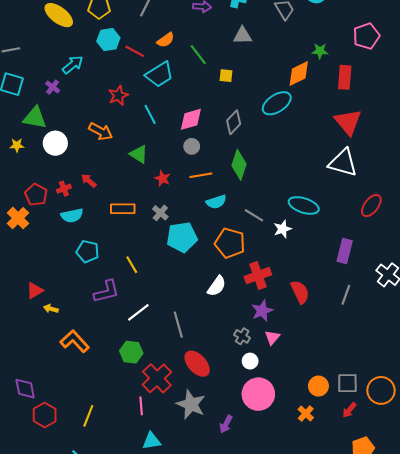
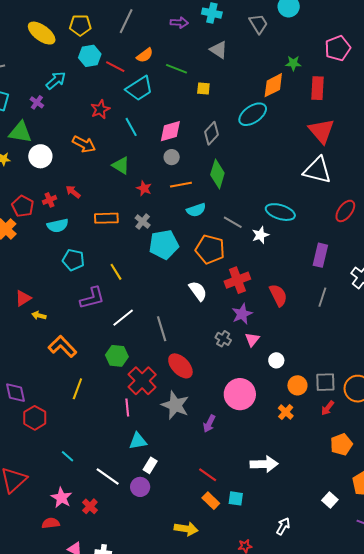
gray triangle: (242, 36) -> (219, 50), turned 36
green line: (198, 55) -> (176, 69), turned -30
white semicircle: (217, 286) -> (198, 291), turned -70
white circle: (250, 361) -> (276, 360), moved
yellow line: (88, 416) -> (77, 389), moved

